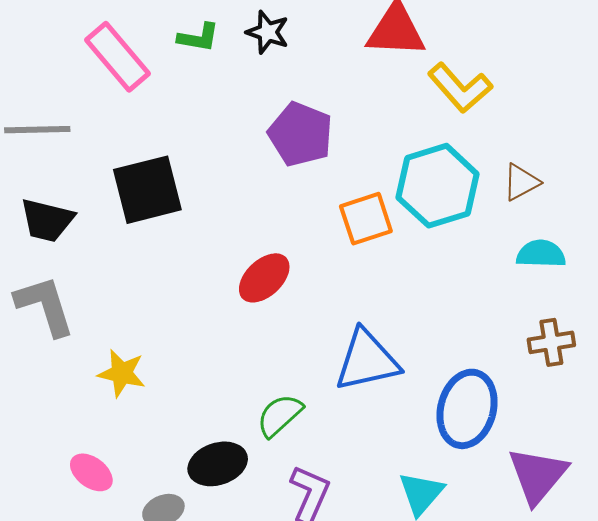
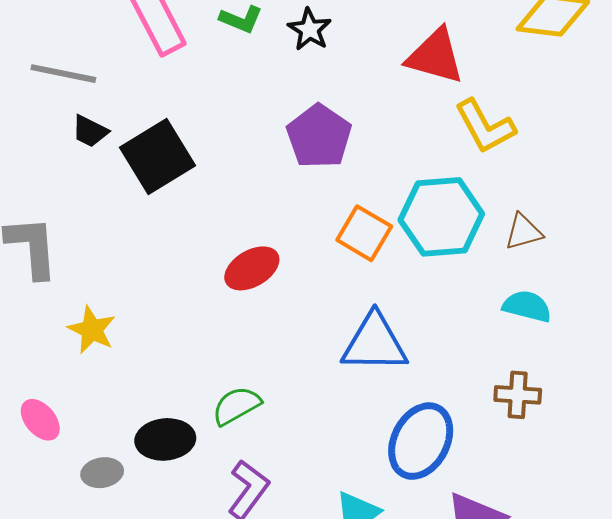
black square: (147, 190) -> (158, 156), turned -30
orange square: (366, 219) -> (364, 233), turned 36
black trapezoid: (47, 220) -> (90, 131), moved, size x0.7
blue triangle: (367, 360) -> (375, 343), moved

